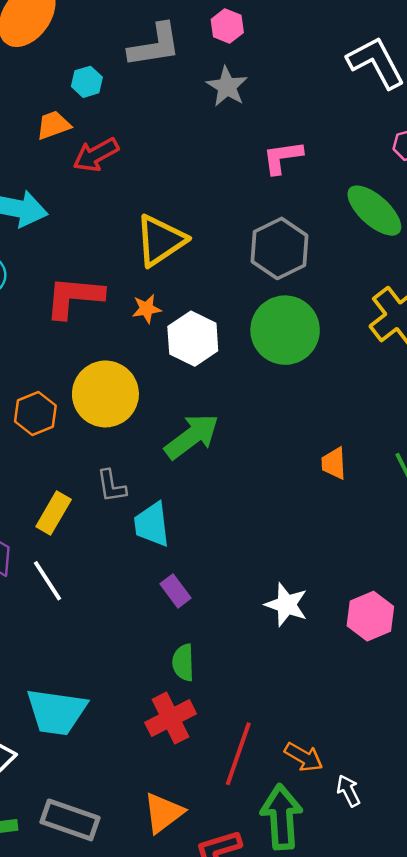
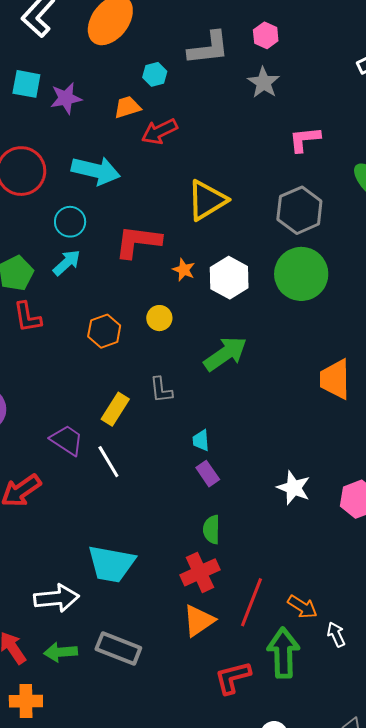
orange star: (147, 309) -> (184, 270), moved, turned 30
yellow circle: (105, 394) -> (159, 318), size x0.5
orange trapezoid: (334, 463) -> (335, 379), size x1.6
cyan trapezoid: (152, 524) -> (201, 440), moved, size x0.6
orange triangle: (163, 813) -> (199, 621), moved

